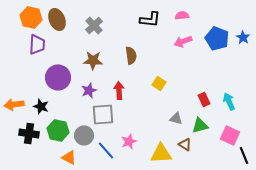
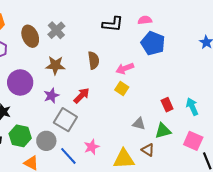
brown ellipse: (57, 19) -> (30, 36), moved
blue pentagon: (217, 38) -> (153, 43), moved
pink arrow: (183, 41) -> (125, 68), moved
red arrow: (119, 90) -> (82, 96), turned 48
gray square: (103, 114) -> (65, 120), turned 35

